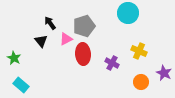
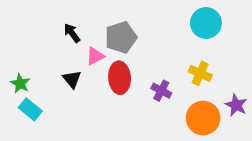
cyan circle: (128, 13) -> (206, 23), moved
black triangle: (41, 41) -> (72, 79), moved
orange circle: (141, 82) -> (203, 118), size x1.5
cyan rectangle: (21, 85) -> (30, 109), moved

